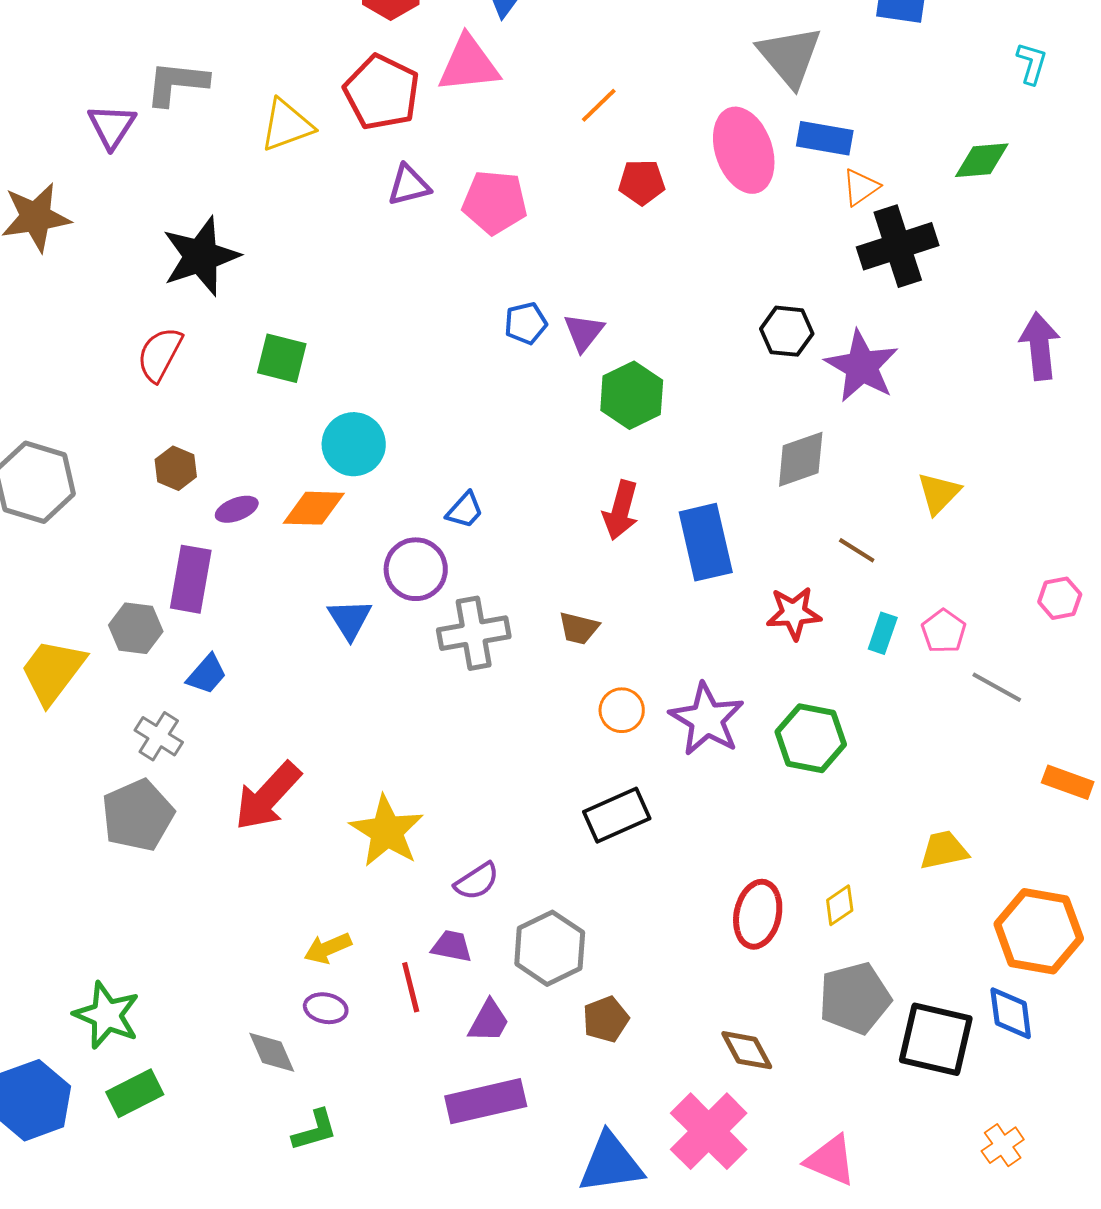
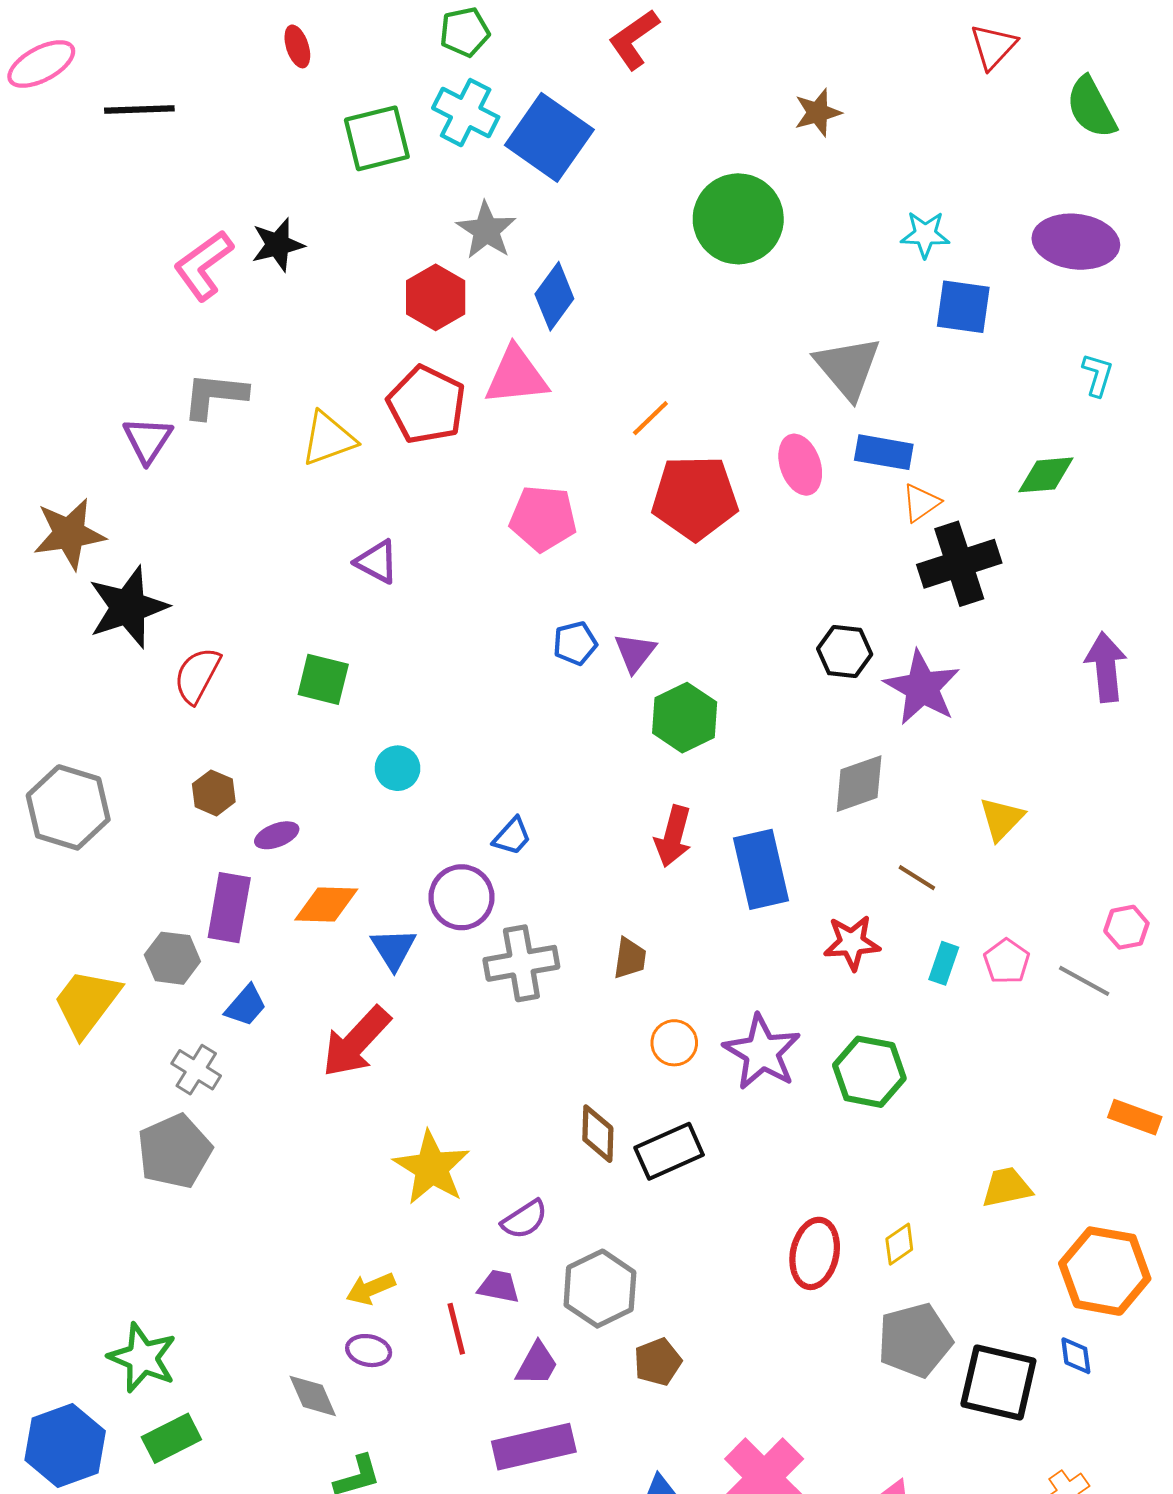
pink ellipse: (744, 150) -> (800, 465), size x0.7
red pentagon: (642, 182) -> (695, 498), size x1.8
purple triangle: (409, 185) -> (377, 562), moved, turned 42
black star: (201, 256) -> (128, 607), moved
cyan circle: (354, 444) -> (398, 768), size x0.7
orange diamond: (314, 508) -> (326, 904), moved
brown trapezoid: (579, 628) -> (630, 958), turned -96
gray line: (997, 687) -> (1084, 981), moved
red arrow: (268, 796) -> (356, 1042), moved
blue diamond: (1011, 1013) -> (1076, 1356), size x0.7
brown diamond: (747, 1050) -> (598, 1134), moved, turned 30

